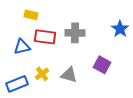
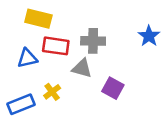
yellow rectangle: (31, 15) -> (38, 19), size x1.5
purple square: (102, 65) -> (113, 88), moved
gray triangle: (69, 75) -> (82, 68), moved

